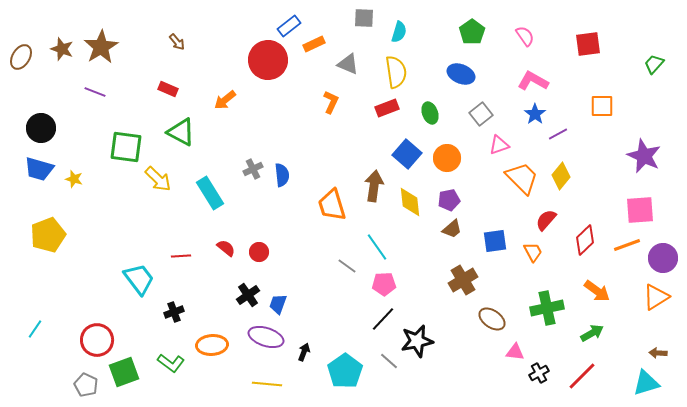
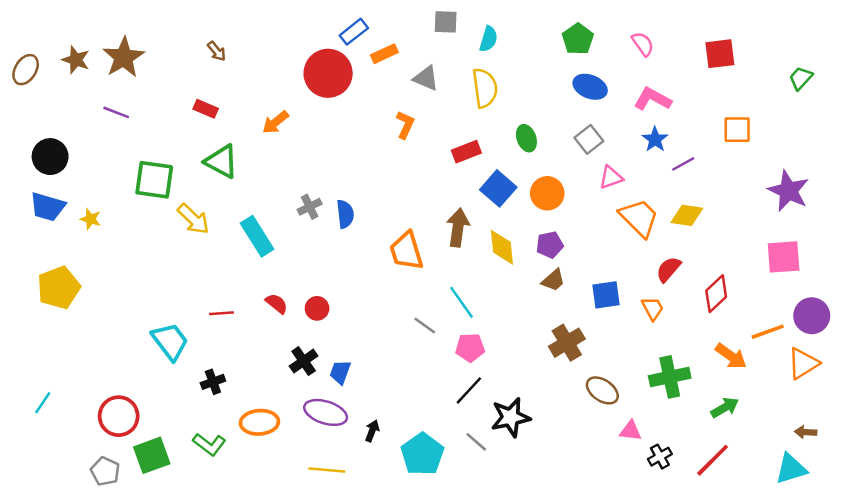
blue ellipse: (461, 74) -> (590, 87), moved
red rectangle: (387, 108) -> (466, 152), moved
yellow diamond: (561, 176) -> (687, 215), turned 60
orange line: (627, 245) -> (768, 332), moved

